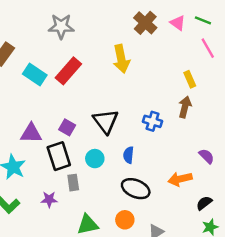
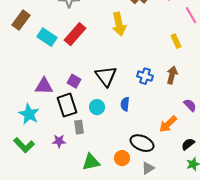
brown arrow: (185, 107) -> (172, 75), moved
orange arrow: (180, 179) -> (168, 124), turned -30
black ellipse: (136, 189) -> (142, 143), moved

